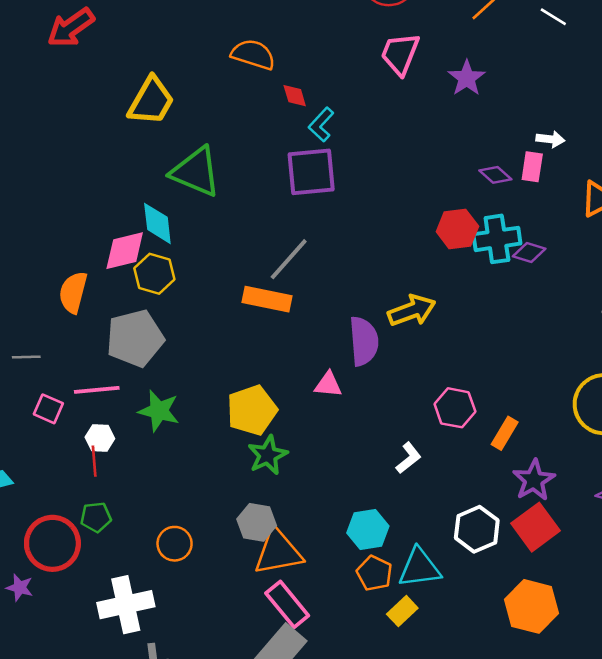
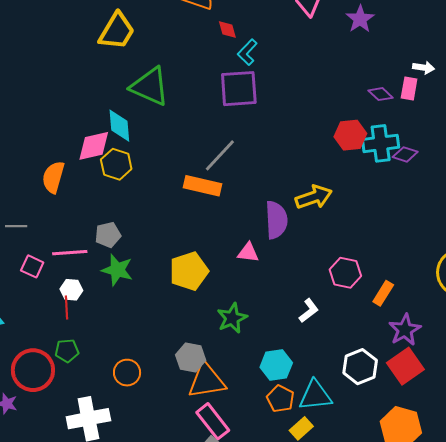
gray pentagon: (135, 338) -> (108, 235), moved, size x0.6
green star: (268, 455) -> (232, 318), moved

